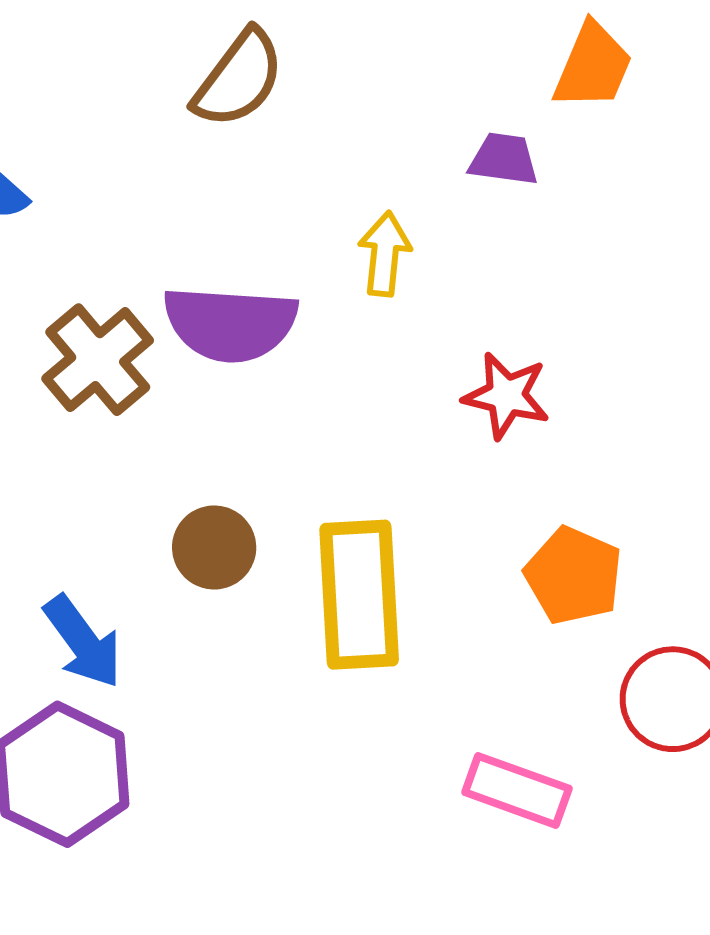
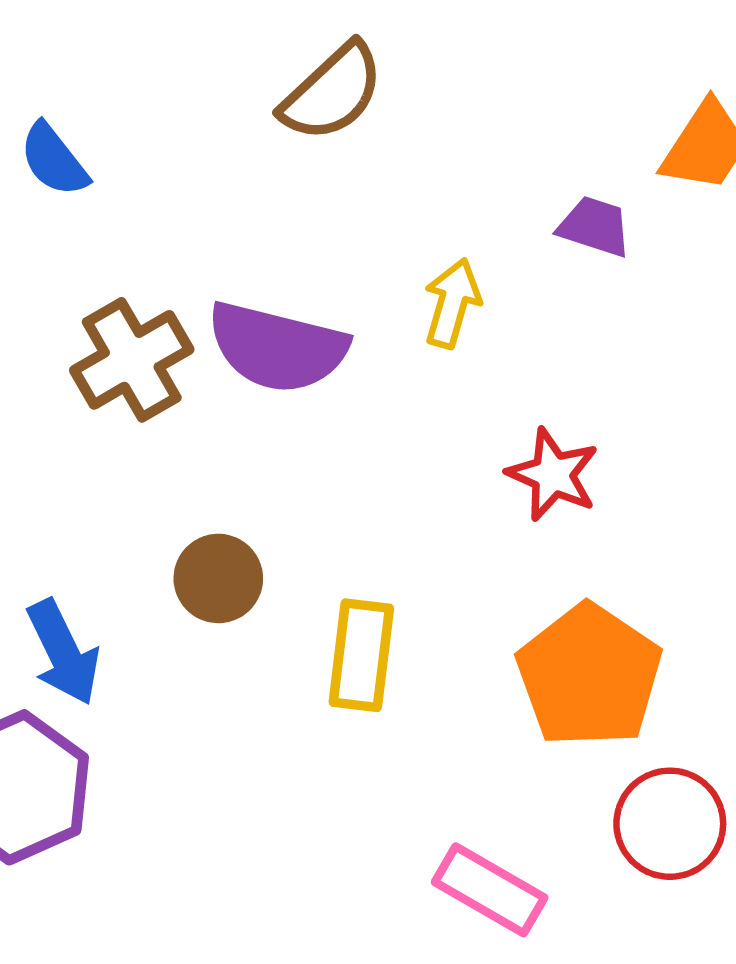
orange pentagon: (573, 576) -> (589, 676), size x1.4
yellow rectangle: (359, 595) -> (361, 655), size x0.7

